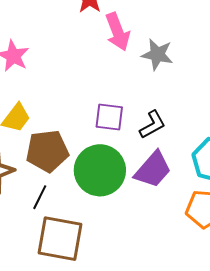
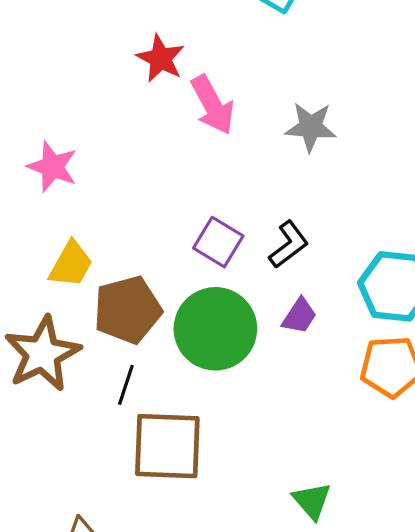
gray star: (157, 54) -> (311, 127), moved
purple square: (109, 117) -> (218, 242), turned 32
purple trapezoid: (153, 170) -> (299, 316), size x0.6

